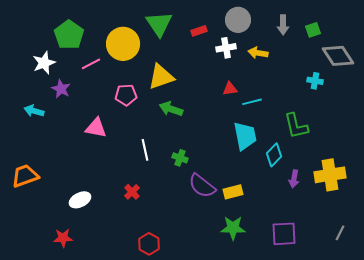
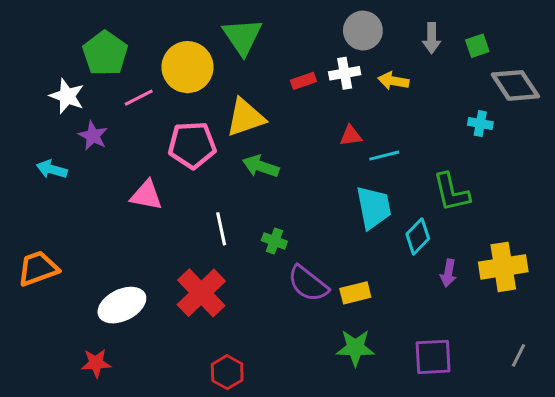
red rectangle: (199, 31) -> (303, 81), moved
white star: (44, 63) -> (67, 96), turned -30
pink pentagon: (126, 95) -> (192, 145), size x1.4
red cross: (132, 192) -> (201, 293), size x2.0
white ellipse: (80, 200) -> (122, 305), size x1.4

